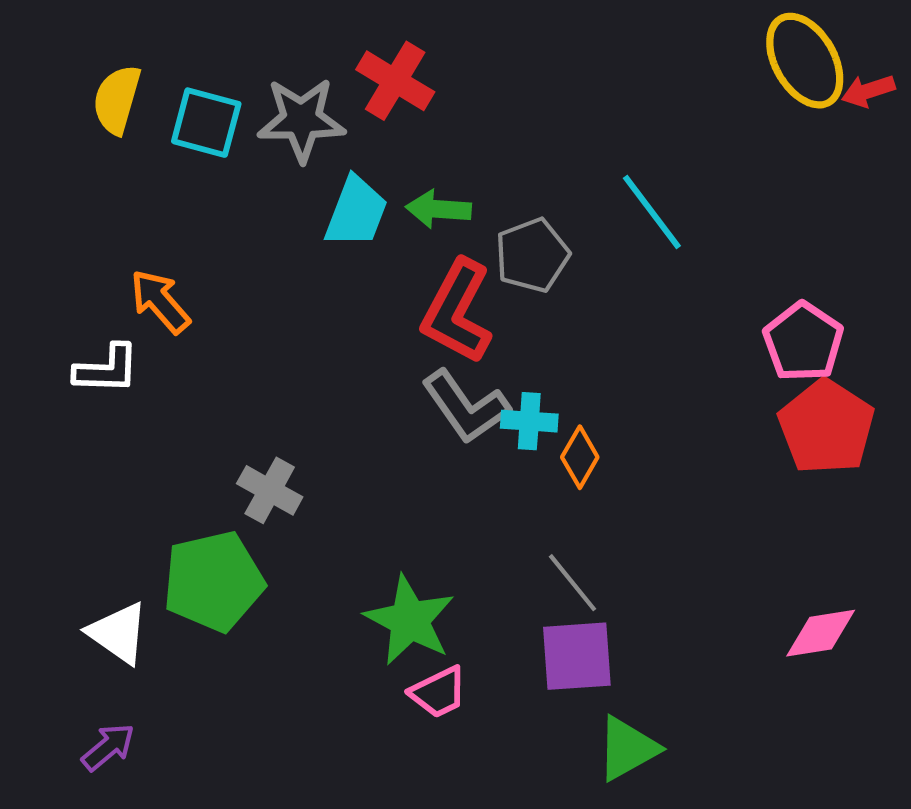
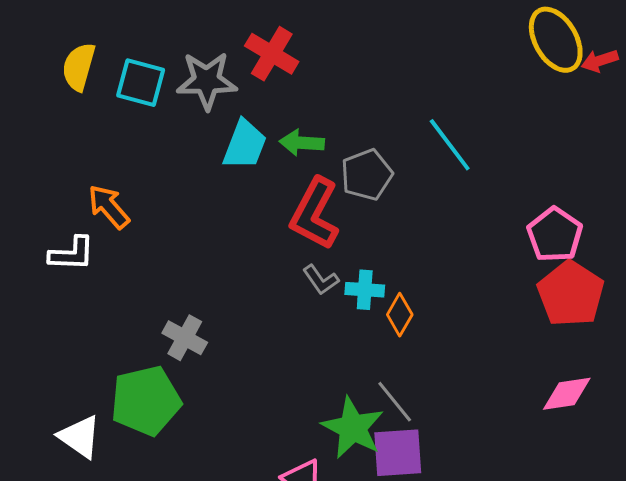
gray L-shape: (466, 407) -> (321, 280), size x0.6
green star: (410, 620) -> (353, 428), moved
pink diamond: (821, 633) -> (567, 394), moved

